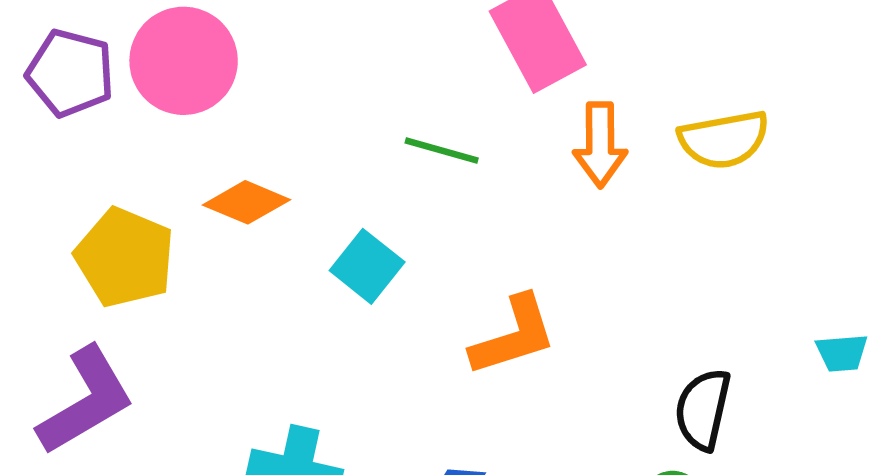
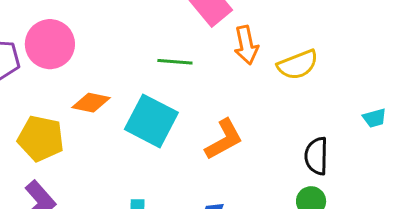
yellow semicircle: (724, 140) -> (298, 65), moved
cyan square: (367, 266) -> (151, 121), size x1.6

